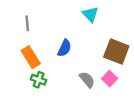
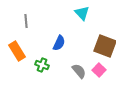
orange rectangle: (31, 57) -> (17, 51), moved
green cross: (39, 80) -> (42, 65), moved

